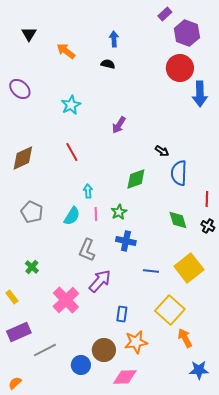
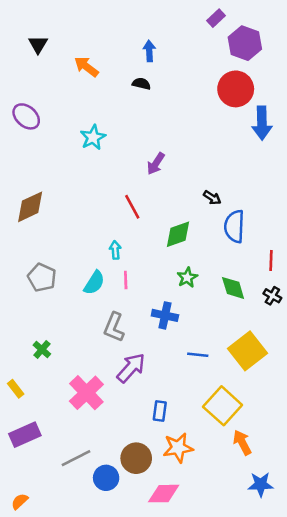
red line: (72, 152) -> (132, 207), moved
green star: (119, 212) -> (187, 277), moved
gray line: (45, 350) -> (76, 458), moved

